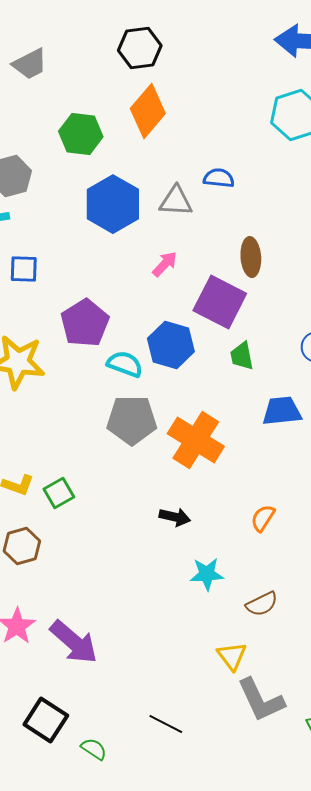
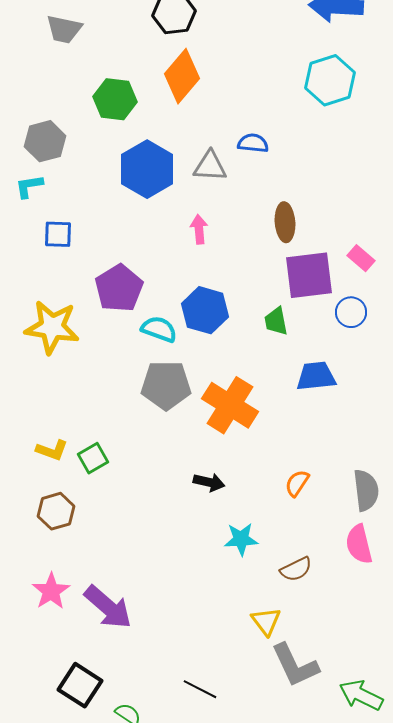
gray trapezoid: (30, 64) -> (64, 29), turned 39
pink arrow: (165, 264) -> (199, 229), turned -48
purple square: (220, 302) -> (309, 275), moved, turned -34

